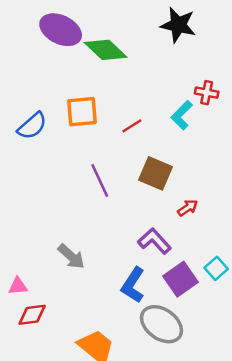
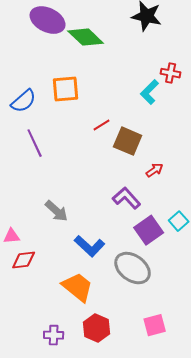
red line: (132, 126) -> (102, 125), moved
purple line: (100, 180) -> (35, 143), moved
blue L-shape: (133, 285) -> (90, 246), moved, turned -80

